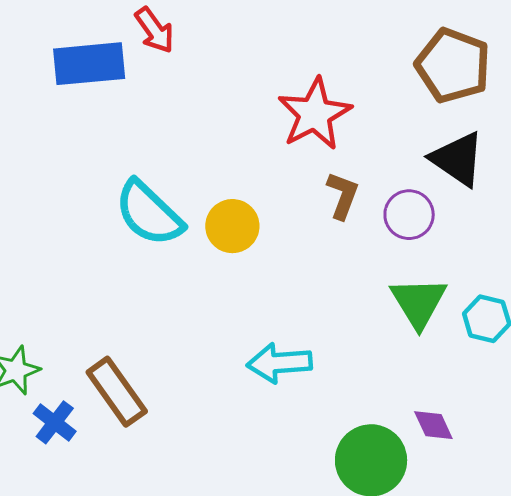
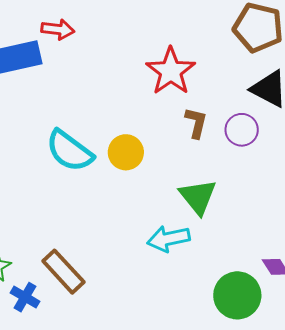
red arrow: (154, 30) -> (58, 29), turned -40
green triangle: (419, 302) -> (198, 197), moved

